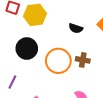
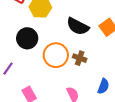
black semicircle: (76, 28) -> (78, 26), size x1.6

